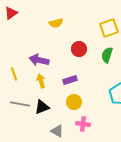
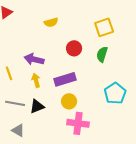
purple rectangle: (70, 80) -> (65, 79), size x1.5
pink cross: (83, 124) -> (78, 123), size x1.5
gray triangle: (57, 131) -> (18, 130), moved

